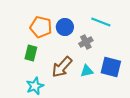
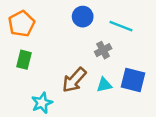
orange pentagon: (41, 27) -> (22, 24), moved, turned 30
blue circle: (65, 27) -> (83, 17), moved
green rectangle: (31, 53) -> (24, 60), moved

